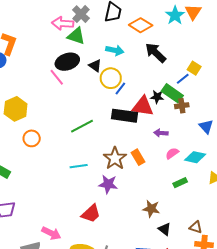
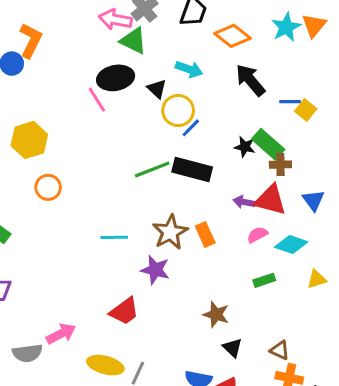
blue line: (183, 79) -> (290, 102), moved, turned 32
red triangle: (143, 106) -> (270, 200), moved
green line: (82, 126) -> (152, 170), moved
pink arrow: (51, 233) -> (61, 334), turned -60

